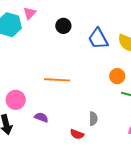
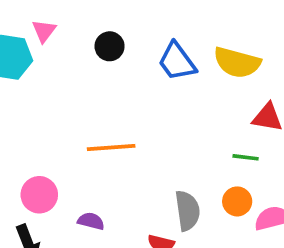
orange circle: (117, 76) -> (237, 201), moved
gray semicircle: (93, 119) -> (187, 211), size x1.5

